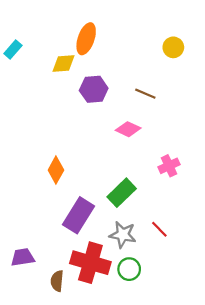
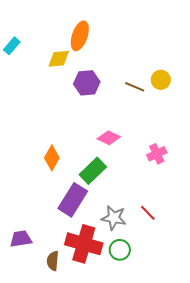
yellow circle: (173, 47) -> (161, 80), moved
pink diamond: (128, 129) -> (109, 138), moved
green rectangle: (122, 193) -> (93, 171), moved

